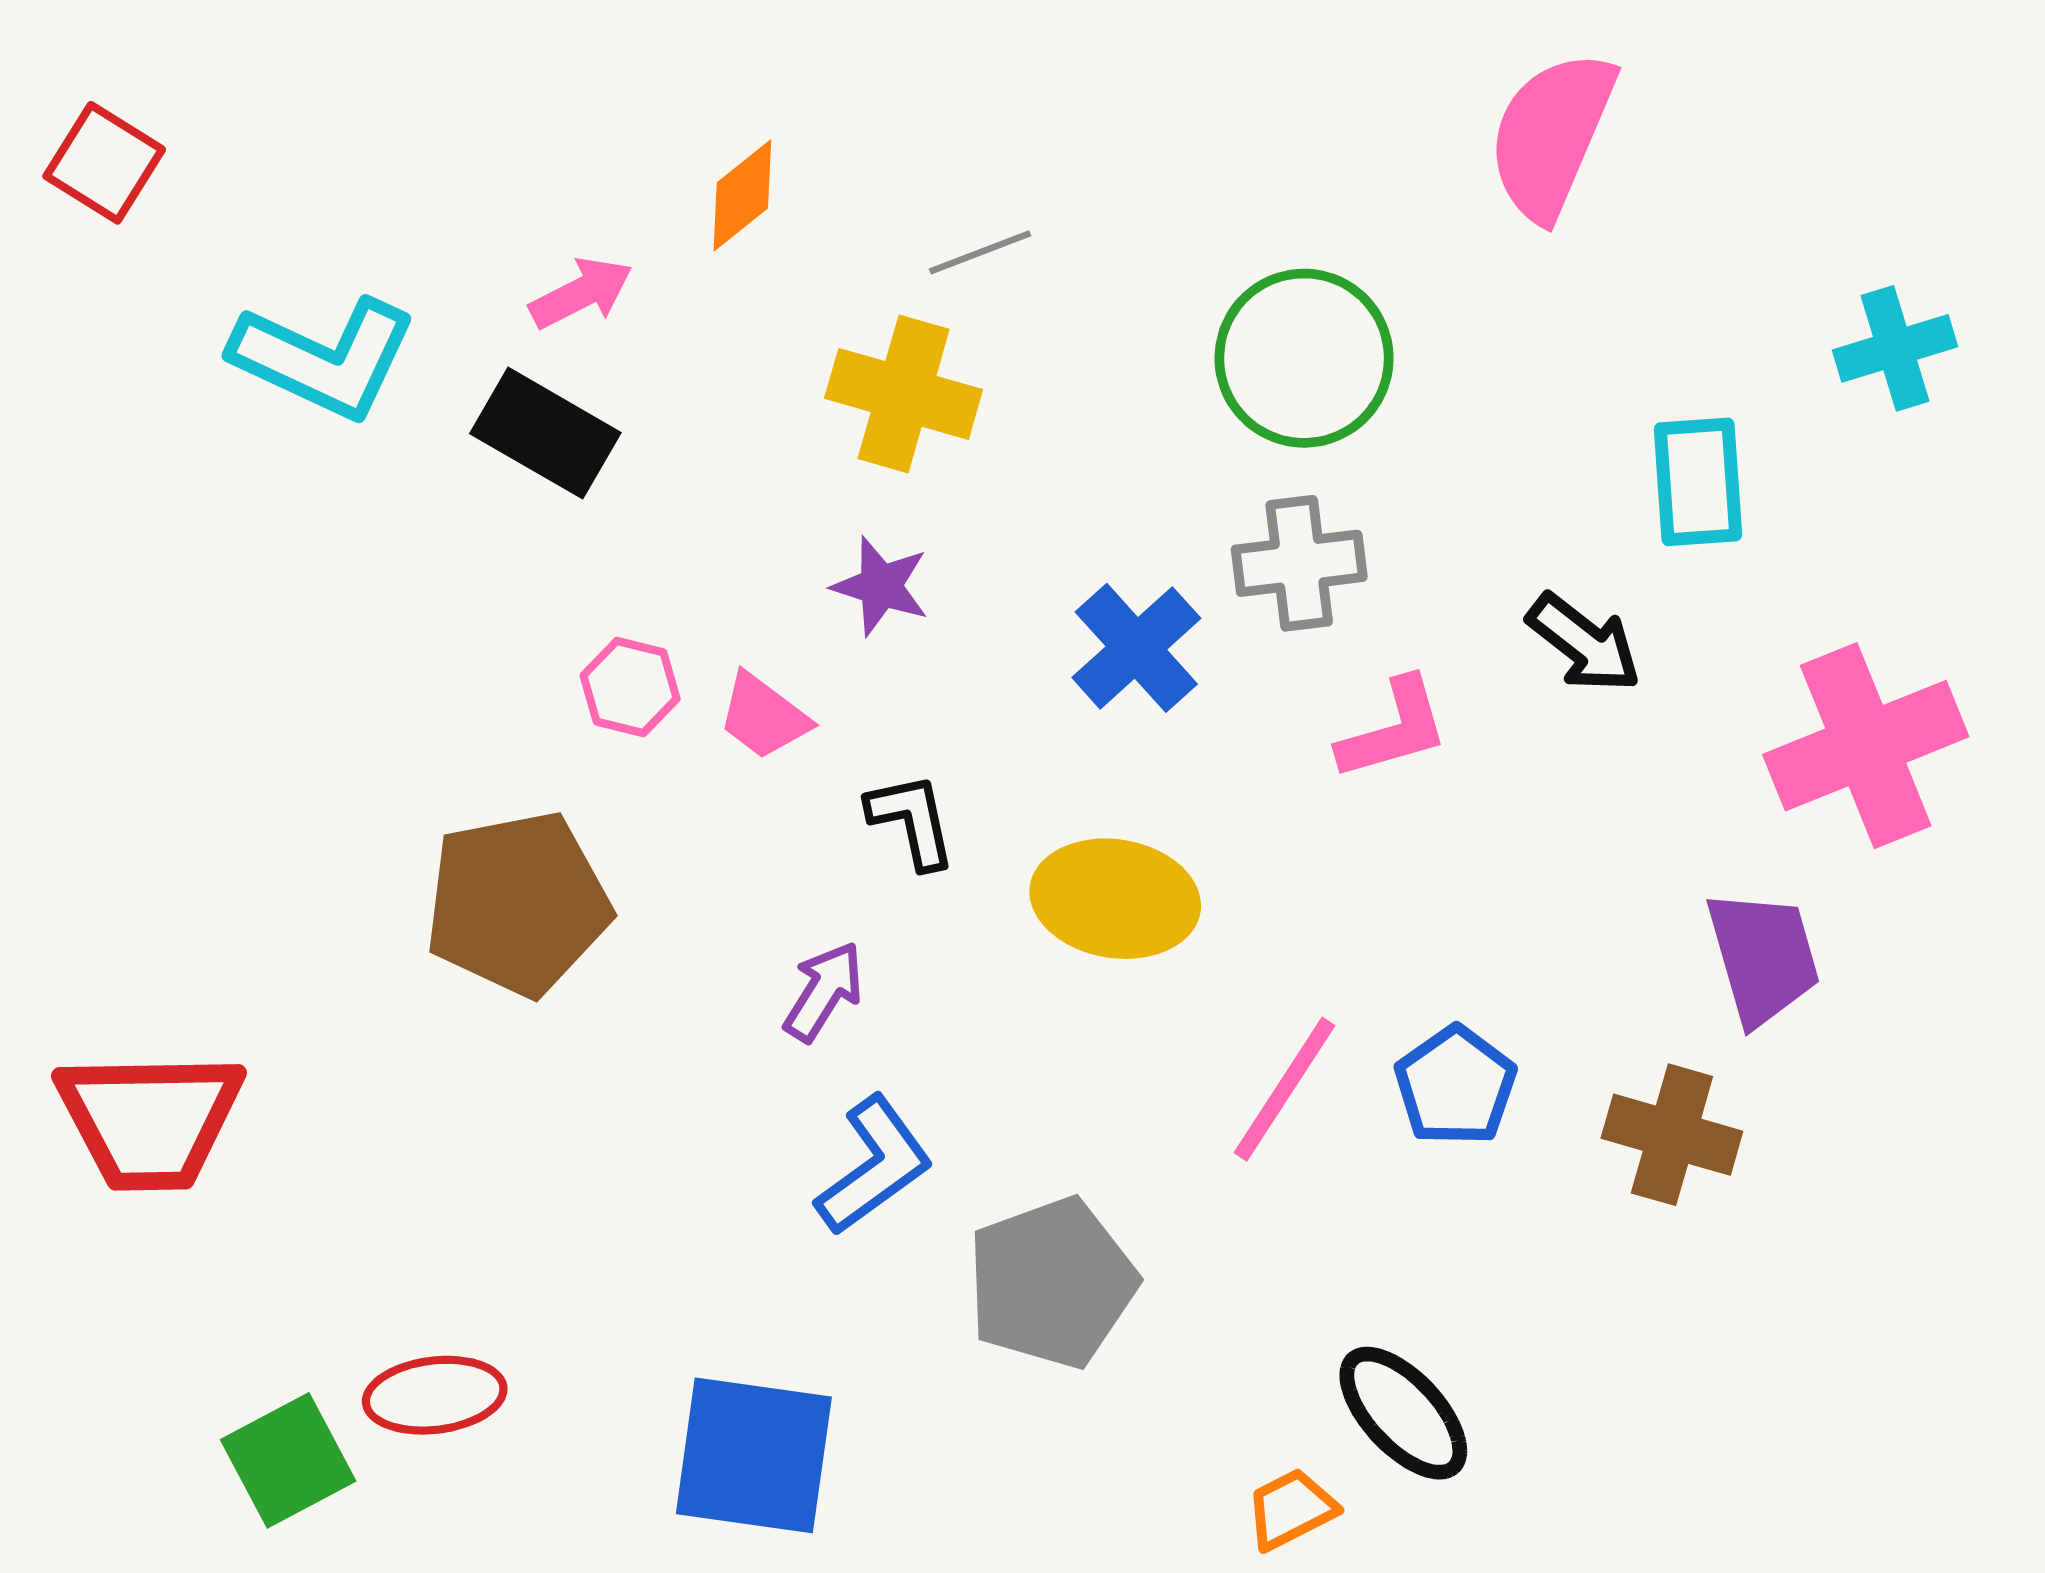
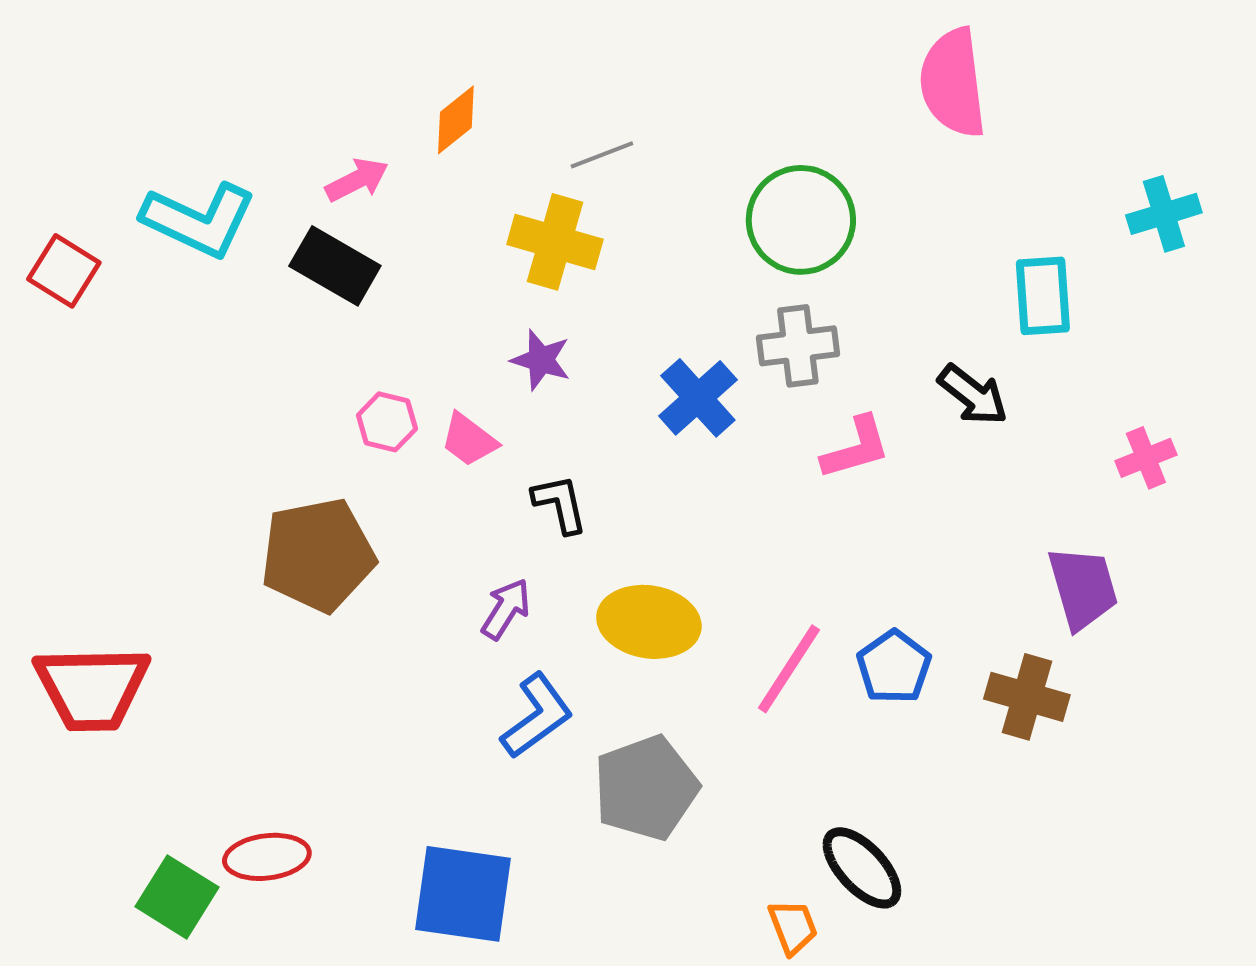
pink semicircle: (1551, 135) -> (953, 83), turned -30
red square: (104, 163) -> (64, 271), moved
pink cross: (1866, 746) -> (1146, 458), size x0.5
yellow ellipse: (1115, 899) -> (649, 622), moved
green square: (288, 1460) -> (177, 897), turned -30
orange trapezoid: (1291, 1509) -> (793, 927), turned 96

